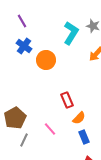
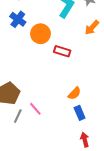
red rectangle: (67, 100) -> (62, 51), moved, turned -49
pink line: (50, 129) -> (35, 109), moved

